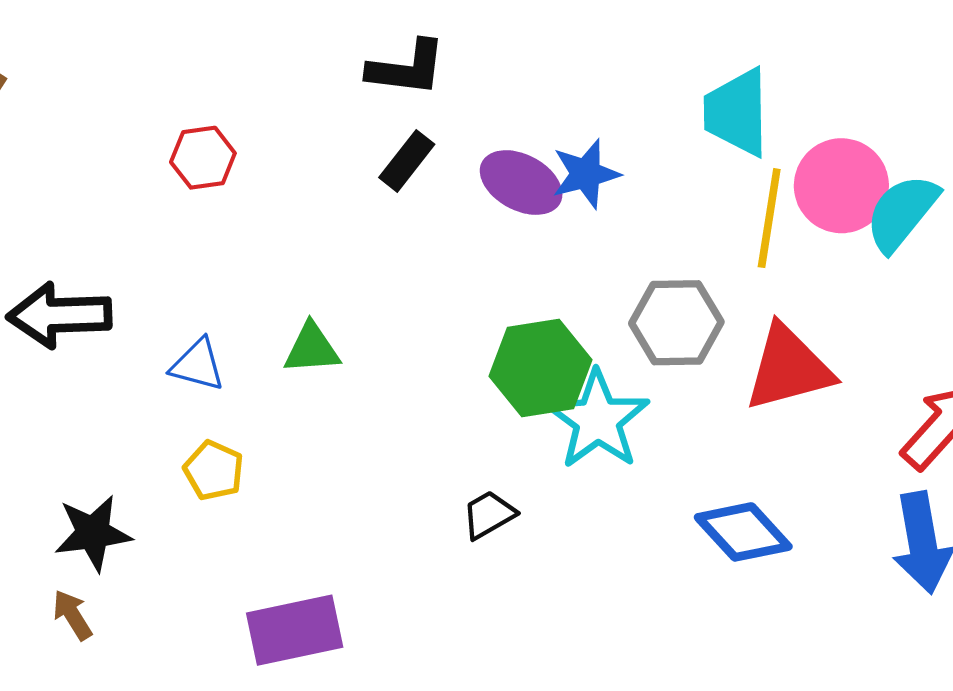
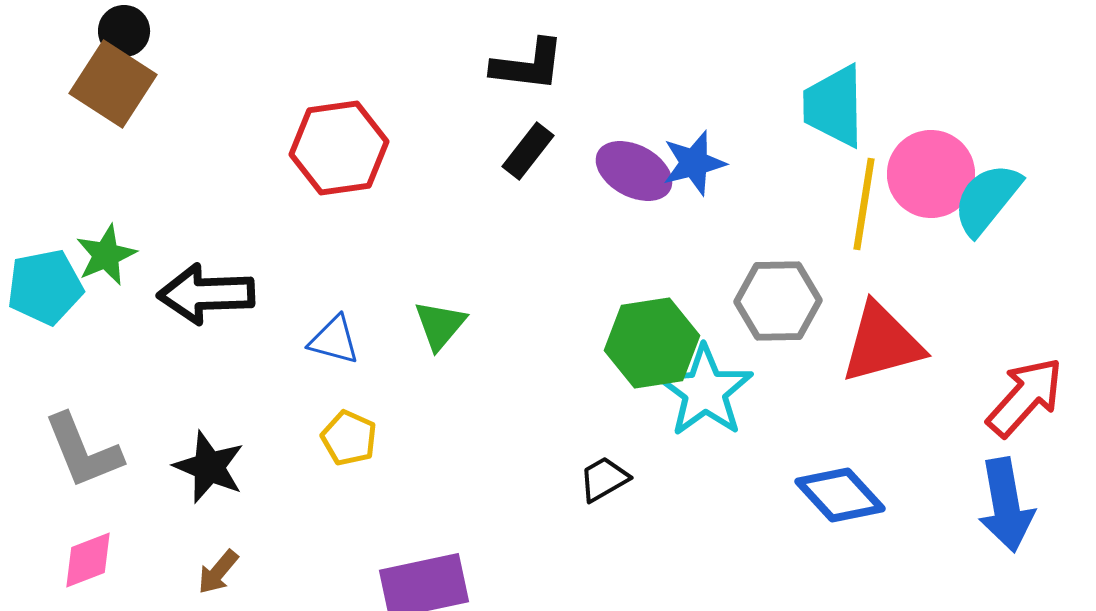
red hexagon: (203, 158) -> (339, 148), size x1.6
green triangle: (312, 349) -> (440, 325), turned -46
black star: (93, 533) -> (209, 467), moved, turned 30
brown arrow: (72, 615) -> (218, 572), turned -108

